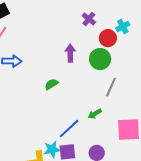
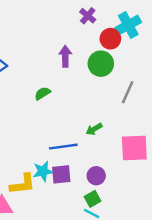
cyan cross: (123, 27) -> (128, 25), size x1.5
gray line: (111, 87) -> (128, 92), moved
blue line: (69, 129) -> (63, 147), turned 35

